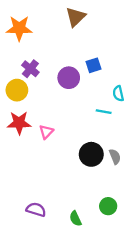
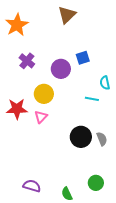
orange star: (19, 28) -> (17, 25), turned -30
yellow circle: (17, 90) -> (44, 94), moved

